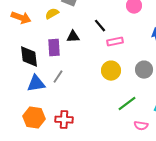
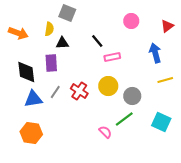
yellow semicircle: (52, 14) -> (49, 29), turned 128
black triangle: (73, 37) -> (62, 43), moved
gray circle: (144, 70) -> (132, 96), moved
red cross: (64, 120) -> (79, 91), moved, turned 30
pink semicircle: (141, 126) -> (105, 132), moved, turned -144

